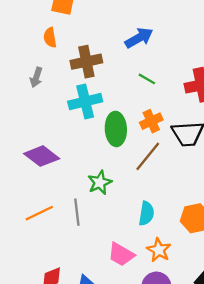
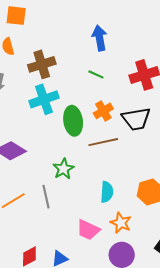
blue arrow: (139, 38) -> (100, 38), moved, turned -65
brown line: (148, 156) -> (103, 142), turned 44

